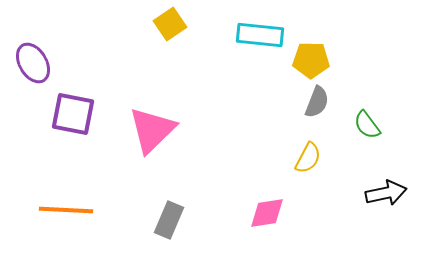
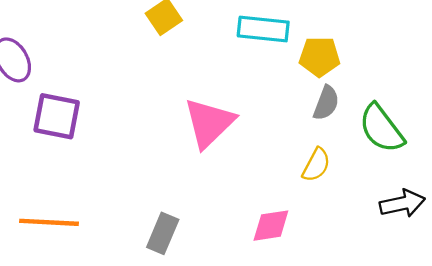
green semicircle: (367, 125) -> (381, 128), size x1.6
pink triangle: (152, 130) -> (209, 123), moved

